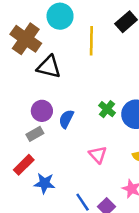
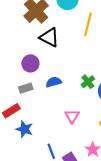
purple circle: (42, 111) -> (30, 63), moved
blue semicircle: (66, 119) -> (54, 82), turned 35

